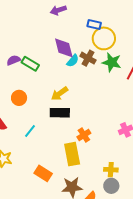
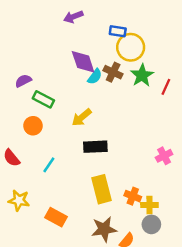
green star: (112, 62) -> (142, 75), turned 30
green rectangle: (30, 64) -> (43, 99), moved
black rectangle: (60, 113) -> (95, 147), moved
orange cross: (84, 135) -> (133, 196), moved, turned -32
orange rectangle: (43, 173) -> (56, 217), moved

